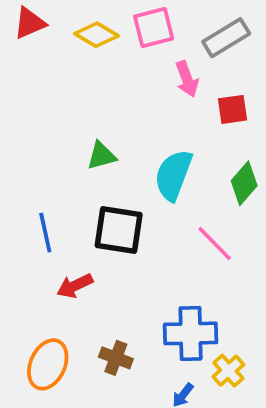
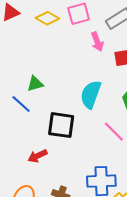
green triangle: (101, 156) -> (35, 84), moved
blue line: (45, 233) -> (21, 104), moved, turned -35

